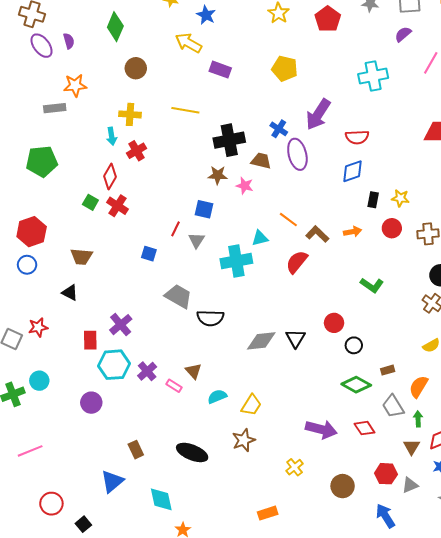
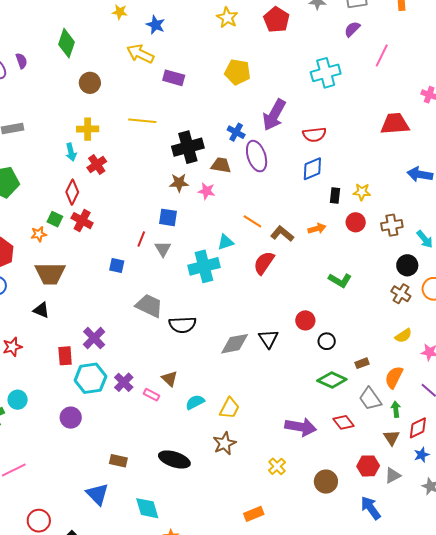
orange star: (75, 85) -> (39, 234), moved, size x0.7
brown trapezoid: (81, 257) -> (50, 274), size x1.4
brown rectangle: (136, 450) -> (118, 461), turned -48
blue triangle: (112, 481) -> (97, 494), turned -30

